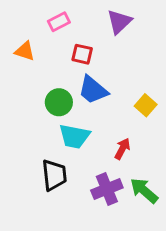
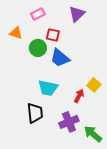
green circle: (59, 102) -> (38, 48), moved
yellow square: (146, 105) -> (94, 85), moved
green arrow: (144, 191) -> (93, 134), moved

